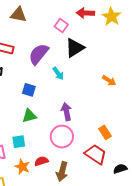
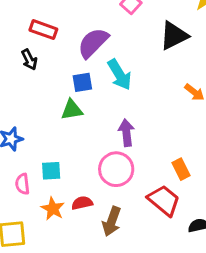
black triangle: (75, 48) -> (174, 36), moved
cyan arrow: (58, 73) -> (120, 75), size x1.5
blue square: (29, 90) -> (82, 82), moved, turned -32
green triangle: (29, 116) -> (72, 110), moved

